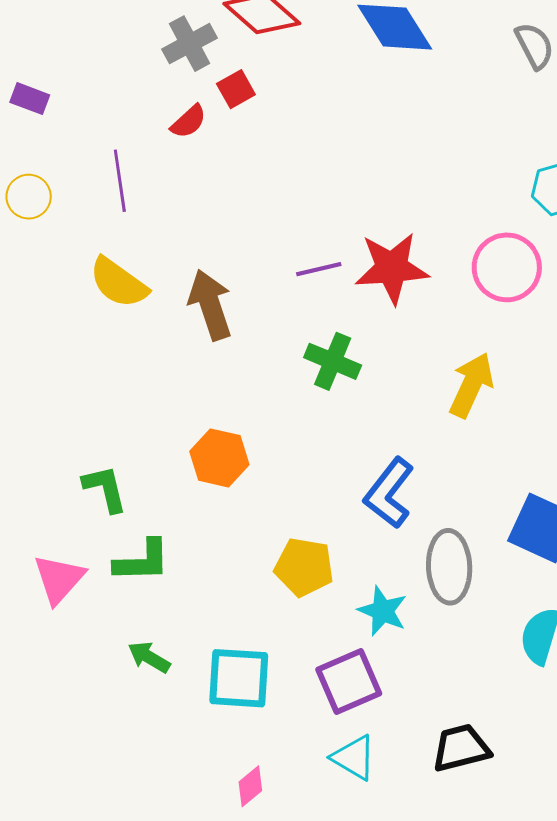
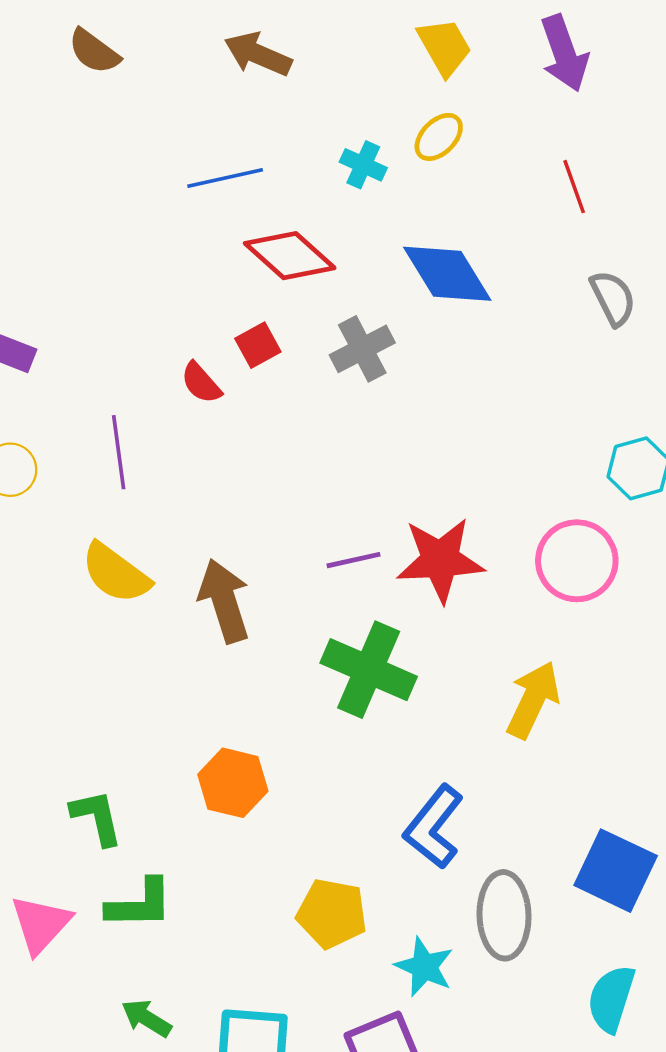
gray cross: (189, 44) -> (362, 349), moved
red semicircle: (189, 122) -> (201, 383), turned 90
green cross: (333, 361) -> (369, 670), size x1.4

